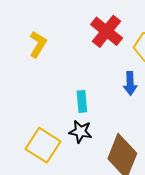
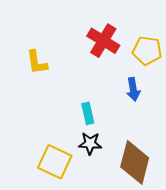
yellow L-shape: (38, 44) -> (37, 62), turned 148

